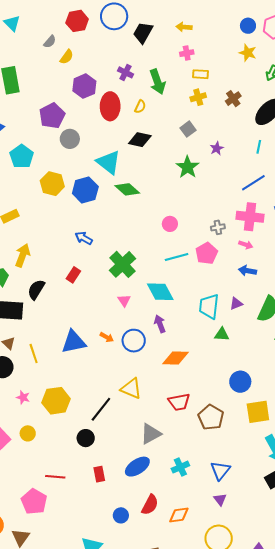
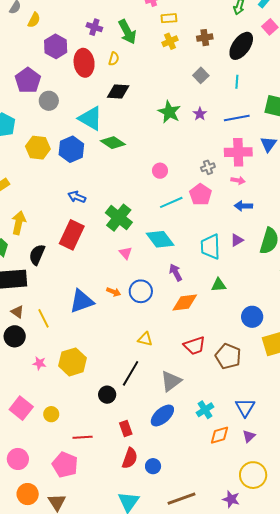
brown cross: (233, 99) -> (205, 38), turned 35
gray square: (188, 129) -> (201, 75), moved
purple star: (217, 148) -> (200, 114), moved
blue line: (253, 183) -> (237, 118), turned 30
red rectangle: (73, 275) -> (72, 235), size x1.8
purple arrow: (160, 324) -> (176, 272), moved
green triangle: (222, 334) -> (219, 285), moved
yellow triangle: (131, 389) -> (145, 339), size x0.7
black line: (101, 409) -> (131, 373), moved
yellow circle: (28, 433) -> (51, 414), moved
purple triangle: (220, 499) -> (249, 436), turned 32
red semicircle: (150, 505) -> (130, 458), moved
orange diamond: (179, 515) -> (219, 435), moved

